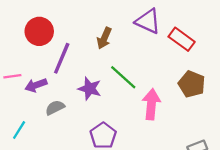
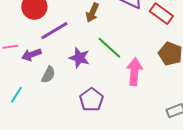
purple line: (62, 58) -> (54, 31), turned 36
gray semicircle: (55, 108) -> (48, 75), turned 144

